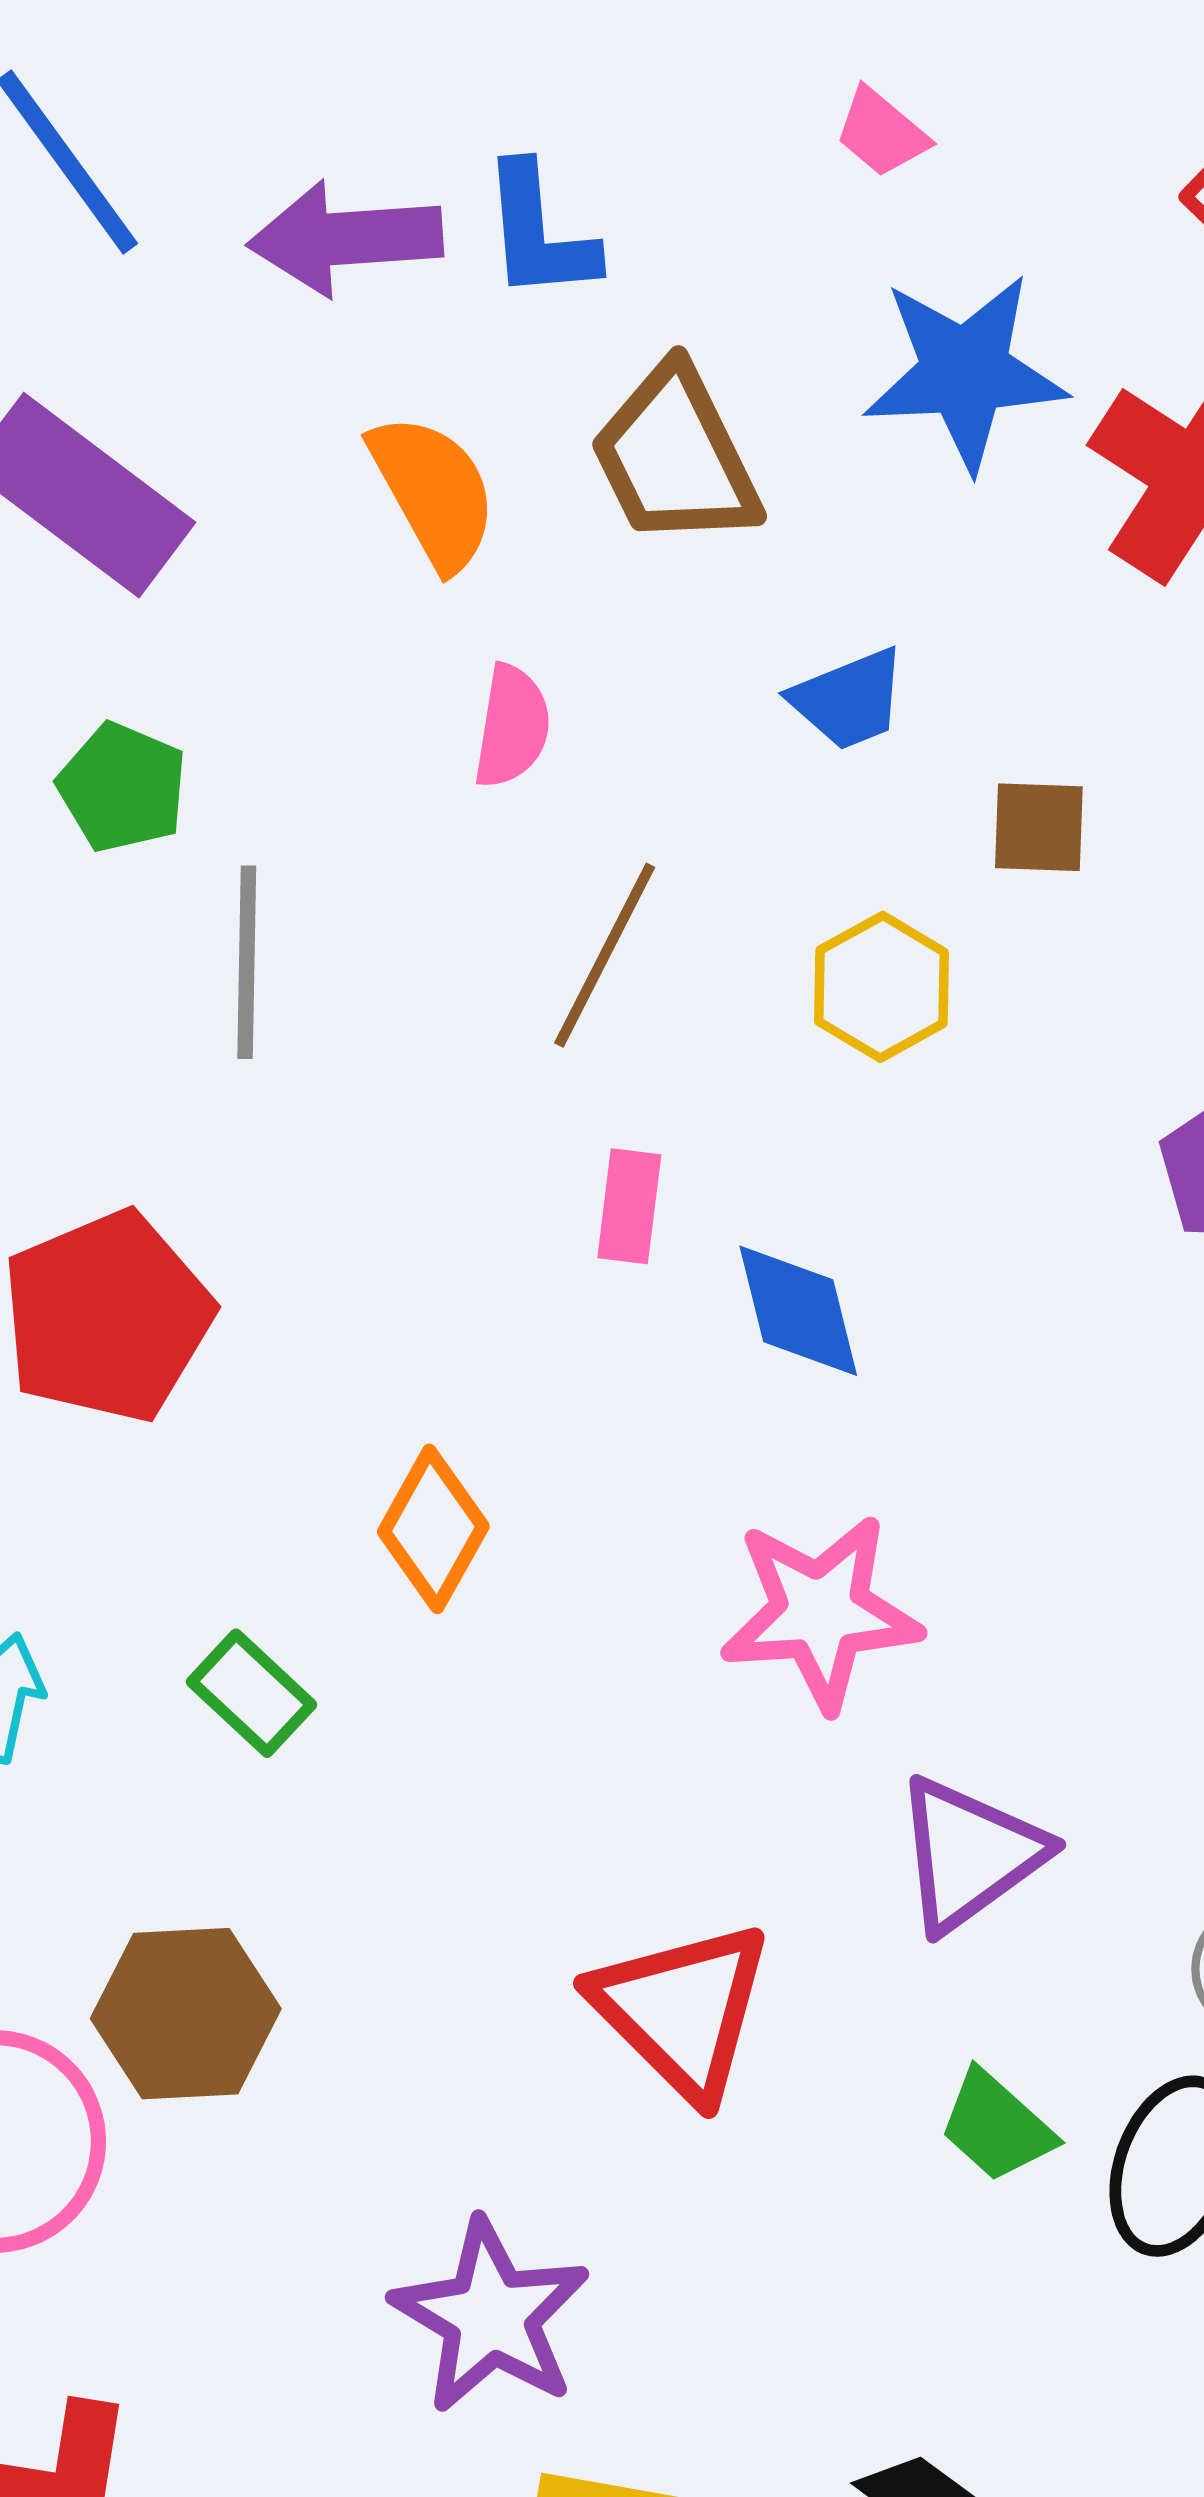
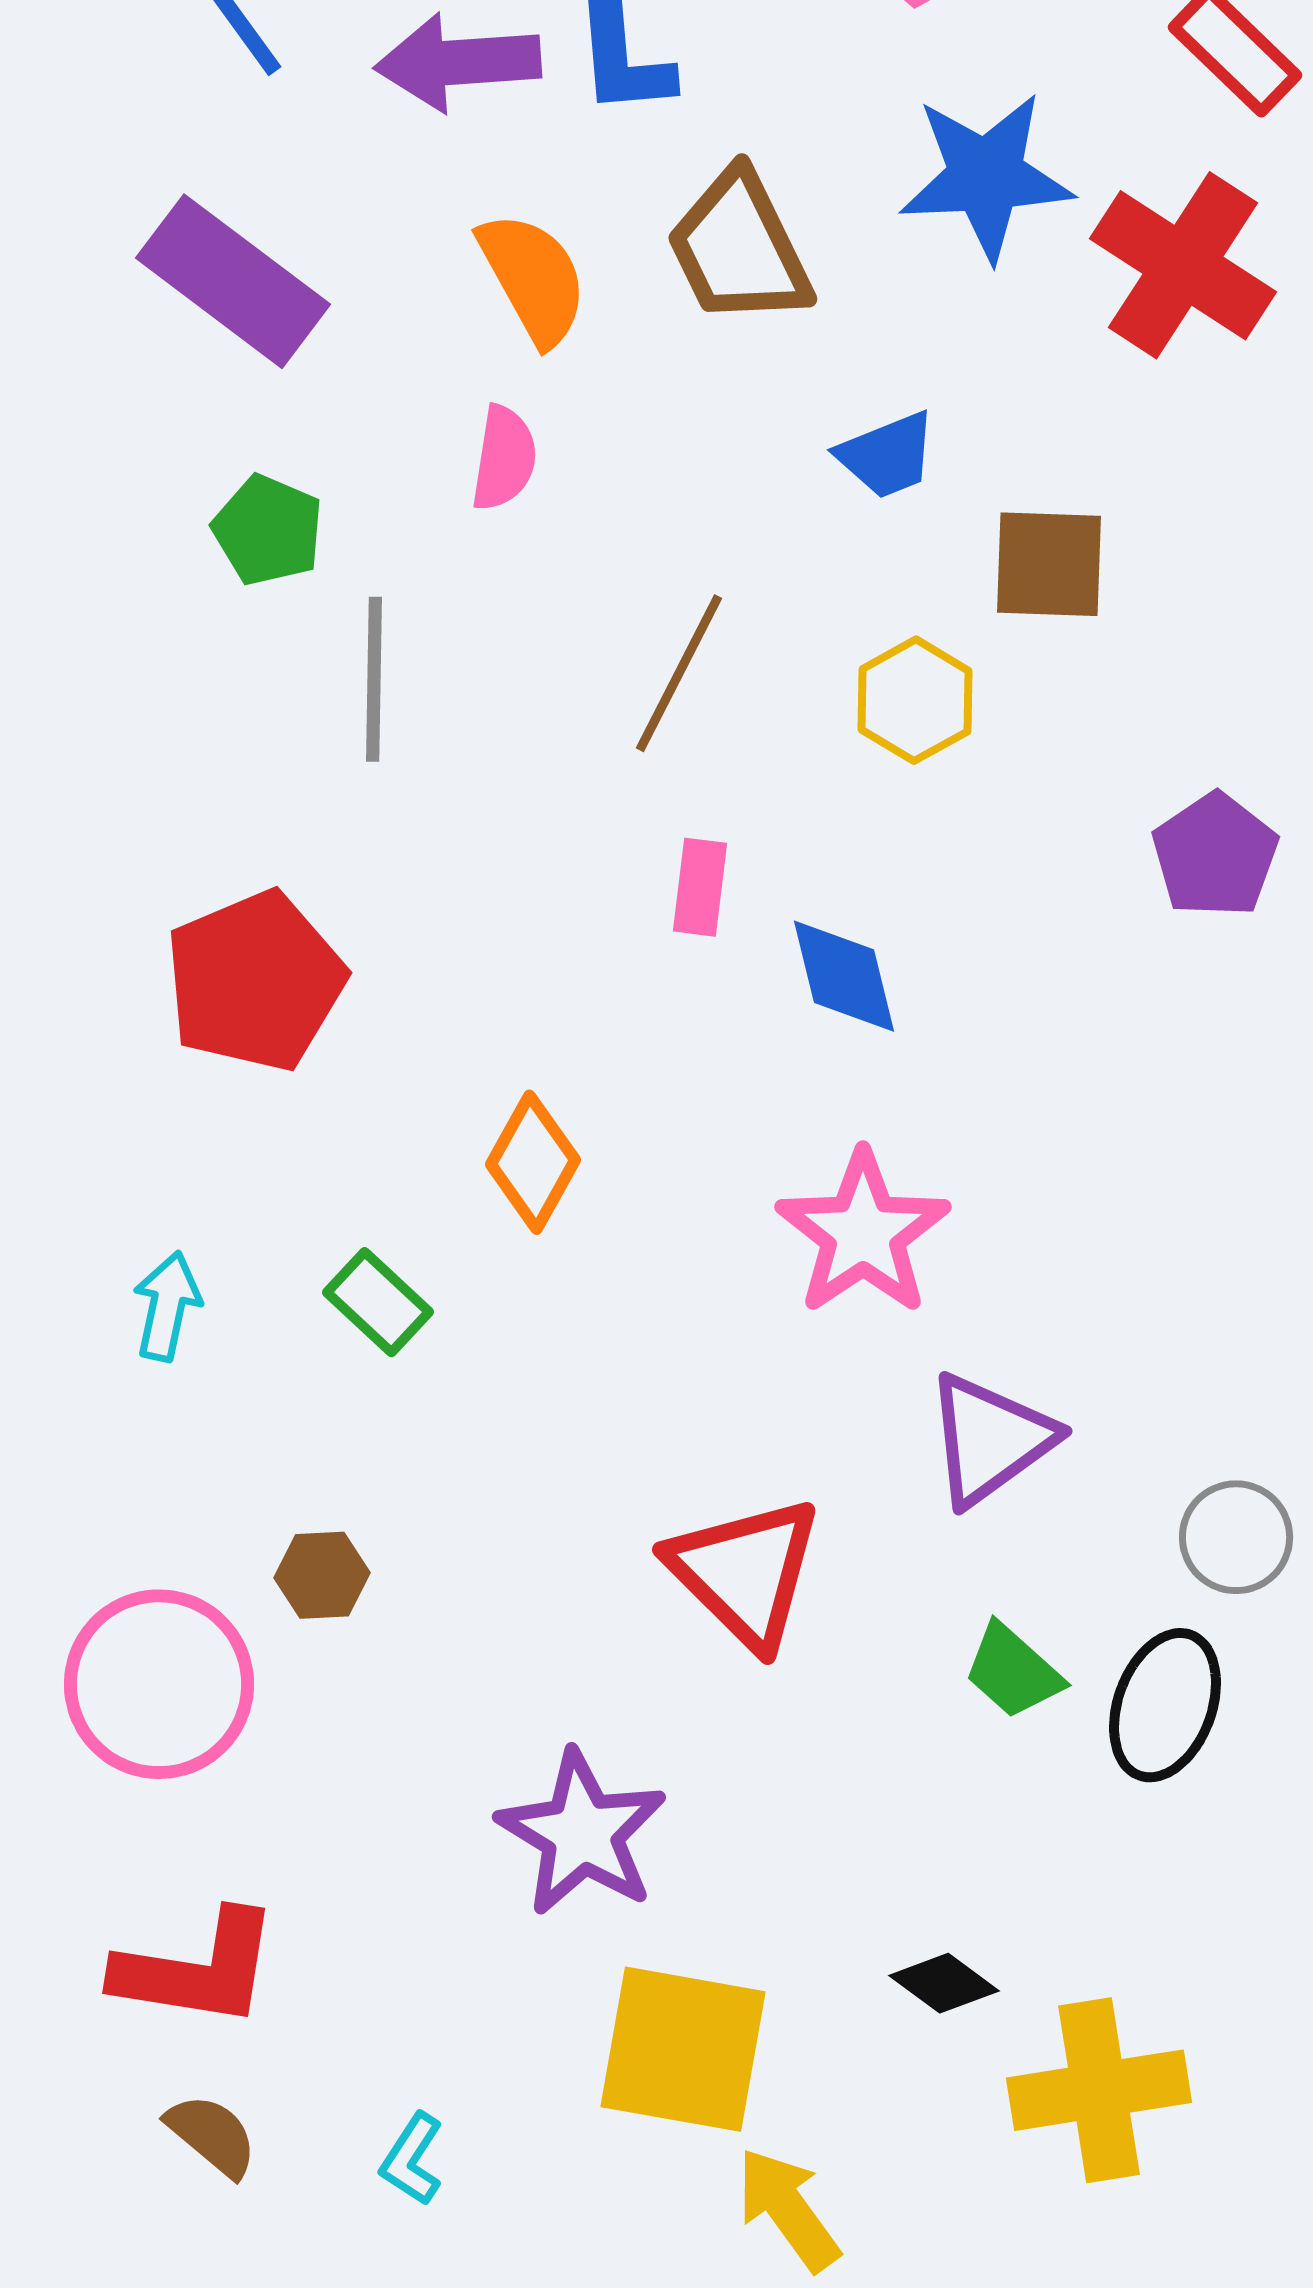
pink semicircle: (512, 726) -> (504, 458), moved
brown square: (1039, 827) -> (1049, 564), size x1.4
pink star: (821, 1612) -> (863, 1233), turned -30
brown hexagon: (186, 2014) -> (322, 1575), size x0.6

